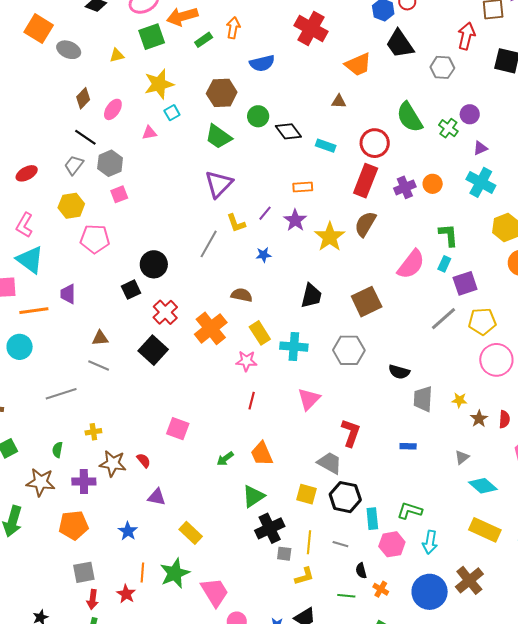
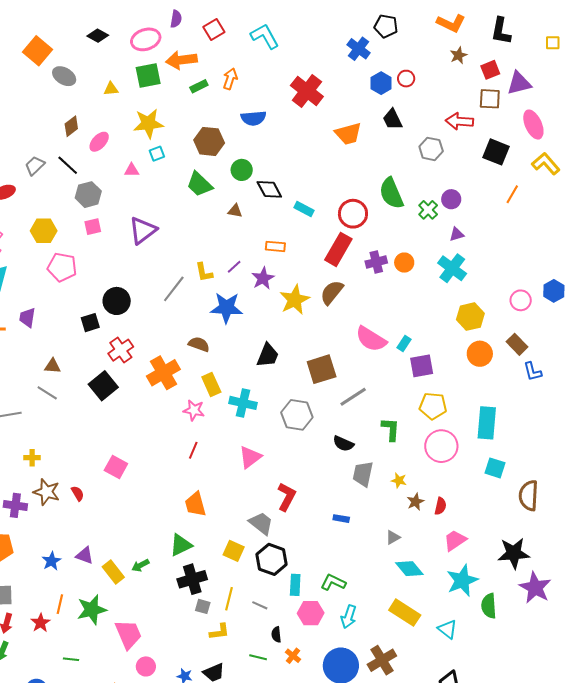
red arrow: (466, 36) -> (459, 121), turned -108
black trapezoid: (400, 44) -> (392, 119), size x0.7
brown triangle: (339, 101) -> (235, 211), moved
gray trapezoid: (74, 165) -> (35, 166), moved
purple triangle: (219, 184) -> (143, 230), moved
green L-shape: (449, 235) -> (391, 429), moved
blue star: (263, 255) -> (226, 308), size x2.0
pink semicircle: (411, 264) -> (371, 339), turned 76
gray line: (443, 319) -> (353, 397), moved
green arrow: (225, 459) -> (140, 565), moved
purple triangle: (157, 497) -> (85, 556), moved

